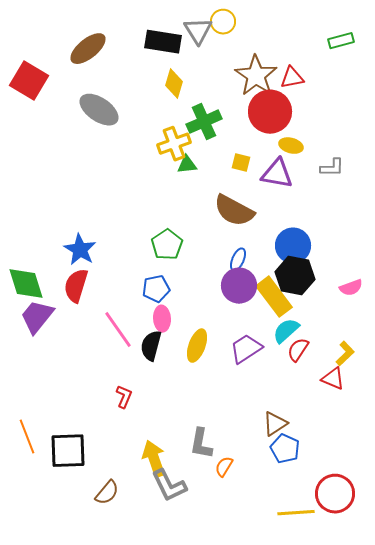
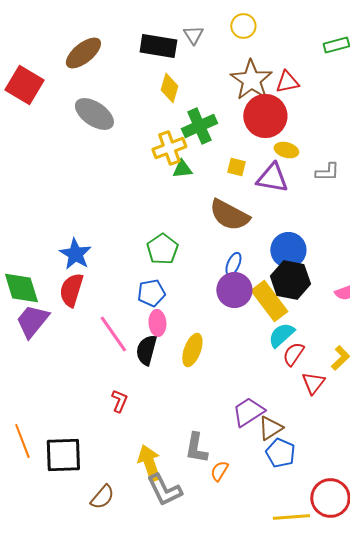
yellow circle: (223, 22) -> (243, 26), moved
gray triangle: (198, 31) -> (193, 35), size x0.7
purple trapezoid: (246, 349) -> (248, 412), moved
red triangle: (333, 379) -> (313, 383), moved, turned 45

